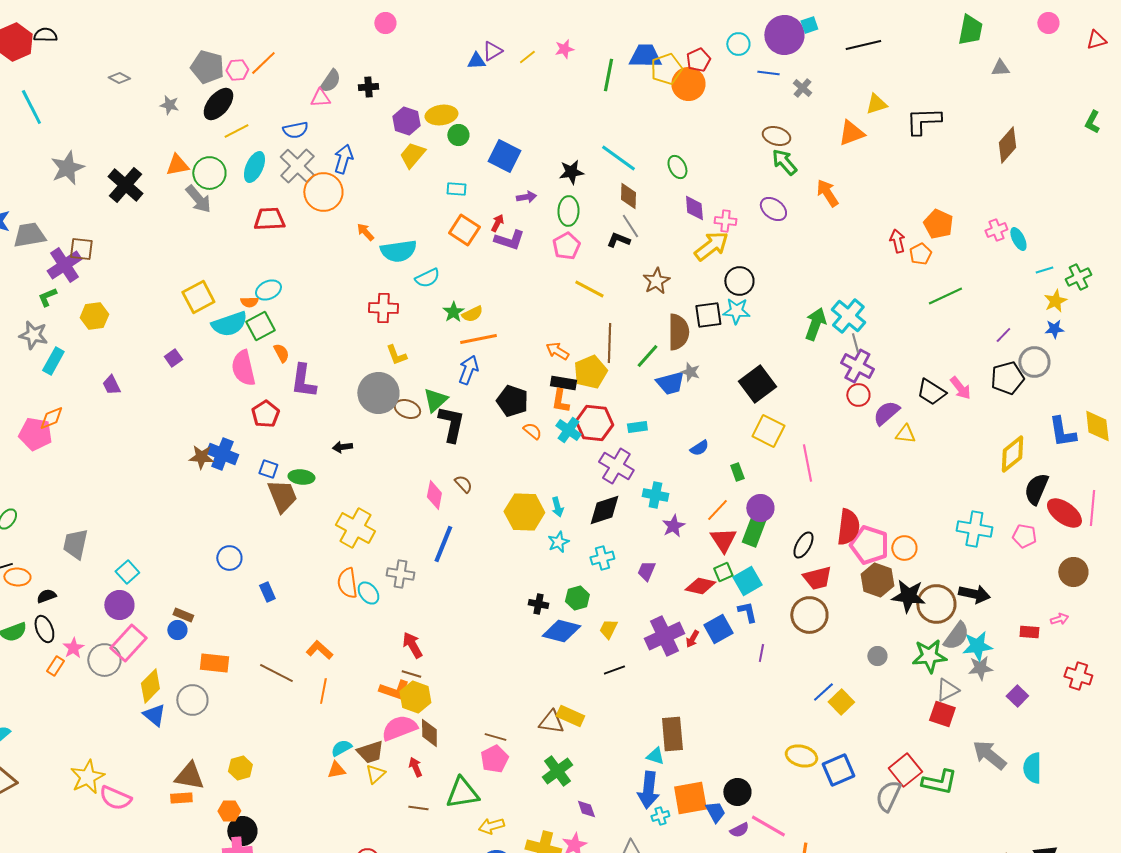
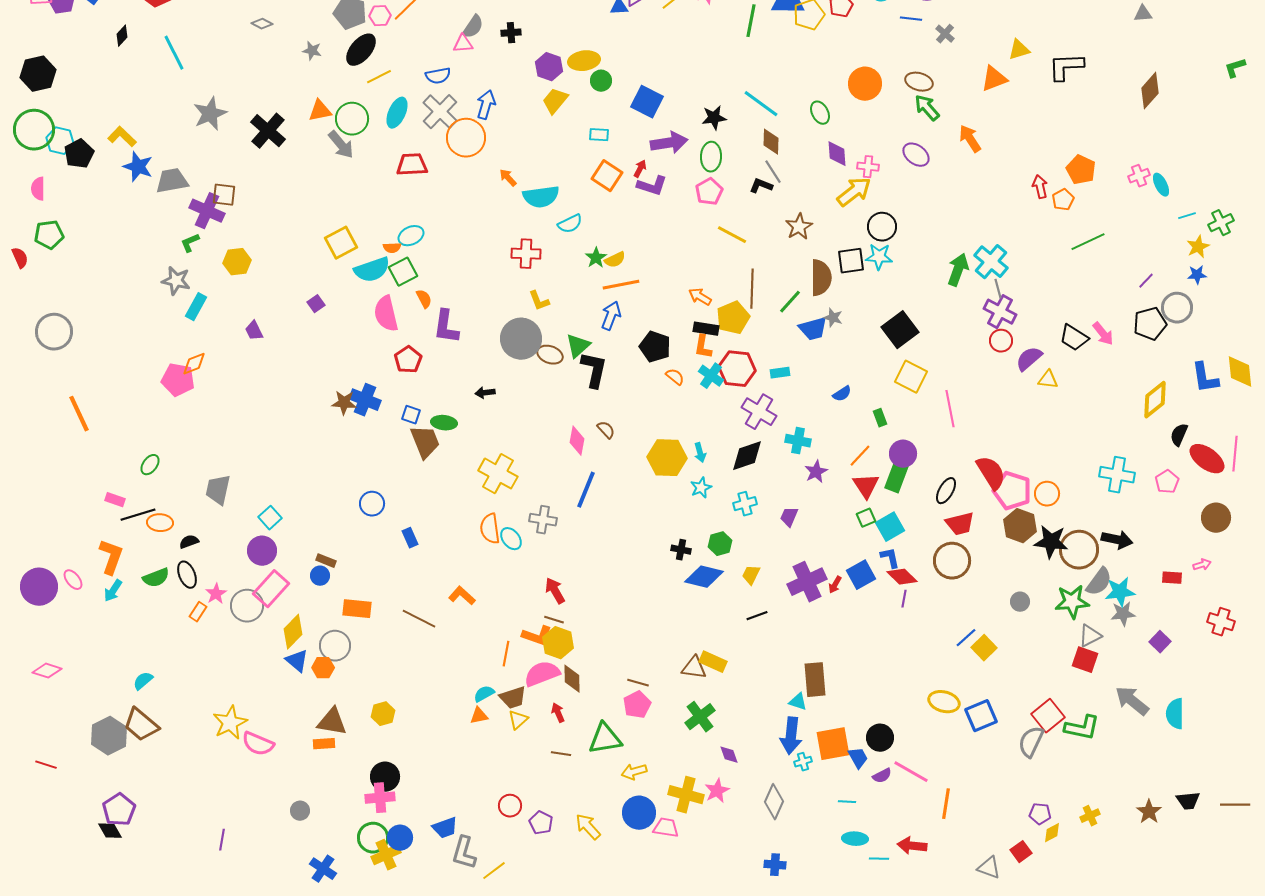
orange circle: (688, 84) -> (865, 84), moved
green L-shape: (1092, 122) -> (1235, 68), turned 45
purple arrow: (526, 197) -> (669, 143), size x1.8
purple cross: (64, 265) -> (207, 211), turned -32
black semicircle: (1036, 489) -> (1179, 435), size x0.7
red semicircle: (848, 527) -> (991, 473), turned -39
pink pentagon: (1024, 536) -> (1167, 482), turned 30
red diamond: (700, 586) -> (902, 577), moved, turned 32
orange line: (323, 691) -> (506, 654), moved
orange hexagon: (229, 811) -> (323, 668), moved

